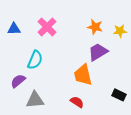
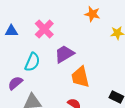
orange star: (95, 27) -> (92, 14), moved
purple trapezoid: (98, 52) -> (64, 54), moved

